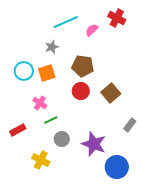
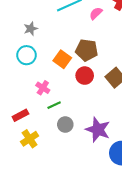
gray star: (52, 47) -> (31, 29), moved
orange square: (47, 73) -> (62, 59), moved, turned -36
yellow cross: (41, 160) -> (30, 139), moved, turned 30

